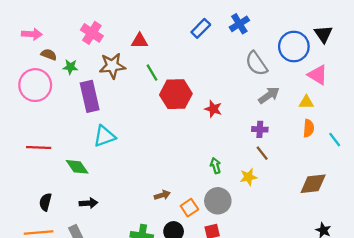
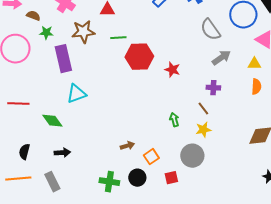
brown semicircle: (49, 54) -> (33, 16), moved
green line: (152, 73) -> (118, 38), turned -63
brown line: (262, 153) -> (203, 109), moved
gray circle: (218, 201) -> (192, 156), moved

